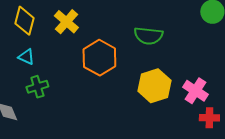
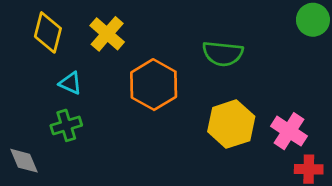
cyan triangle: (26, 57) -> (70, 83), moved

